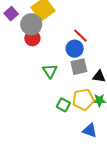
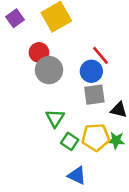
gray circle: (31, 24) -> (49, 70), moved
green triangle: (50, 71) -> (55, 118), moved
blue triangle: (90, 130) -> (77, 175), moved

